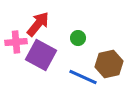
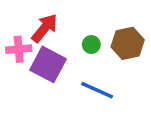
brown hexagon: (109, 64) -> (128, 43), moved

